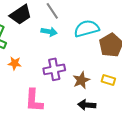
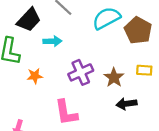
cyan arrow: (49, 32) -> (52, 41), moved

